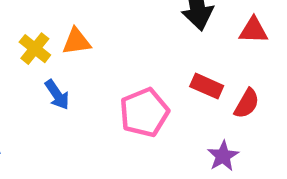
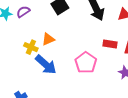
blue arrow: (57, 95) -> (46, 65), size x1.6

